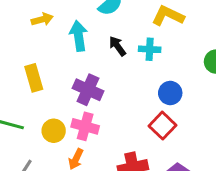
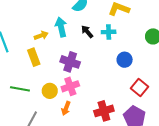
yellow arrow: (42, 19) -> (41, 36), moved
pink cross: (85, 126) -> (70, 86), turned -30
red square: (163, 126) -> (139, 88), moved

